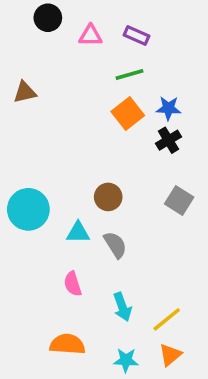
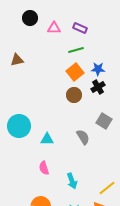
brown circle: (108, 197) -> (74, 95), moved
gray semicircle: (115, 245) -> (83, 137), moved
yellow line: (167, 319) -> (107, 188), moved

